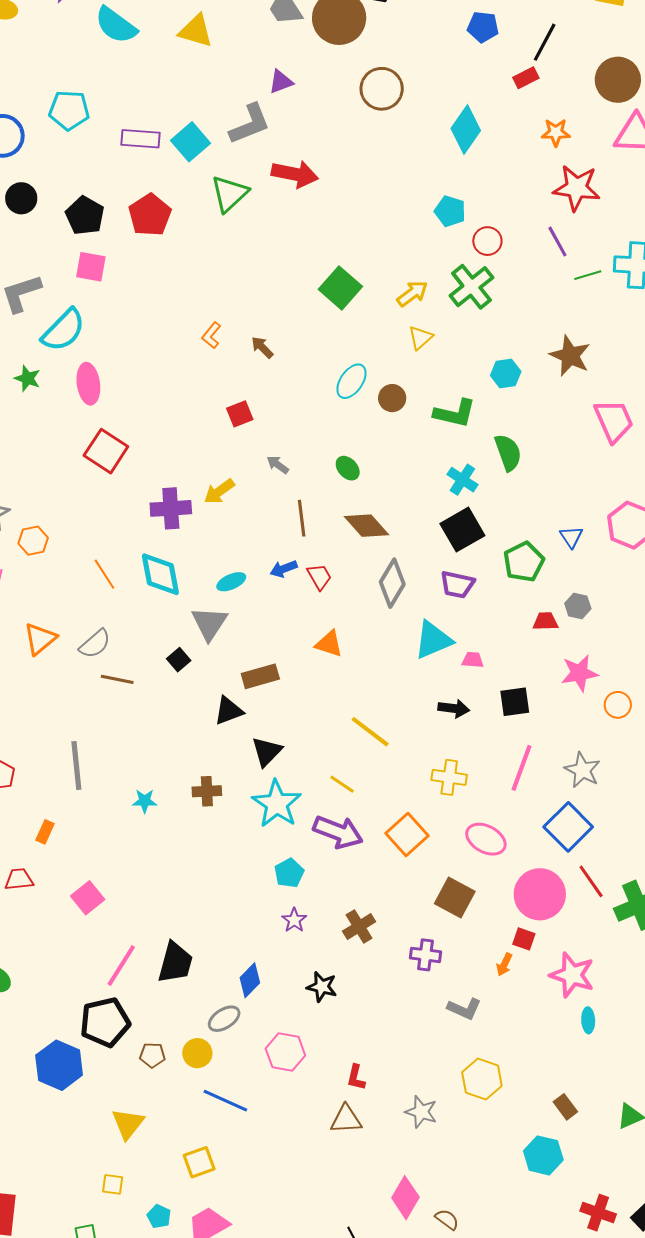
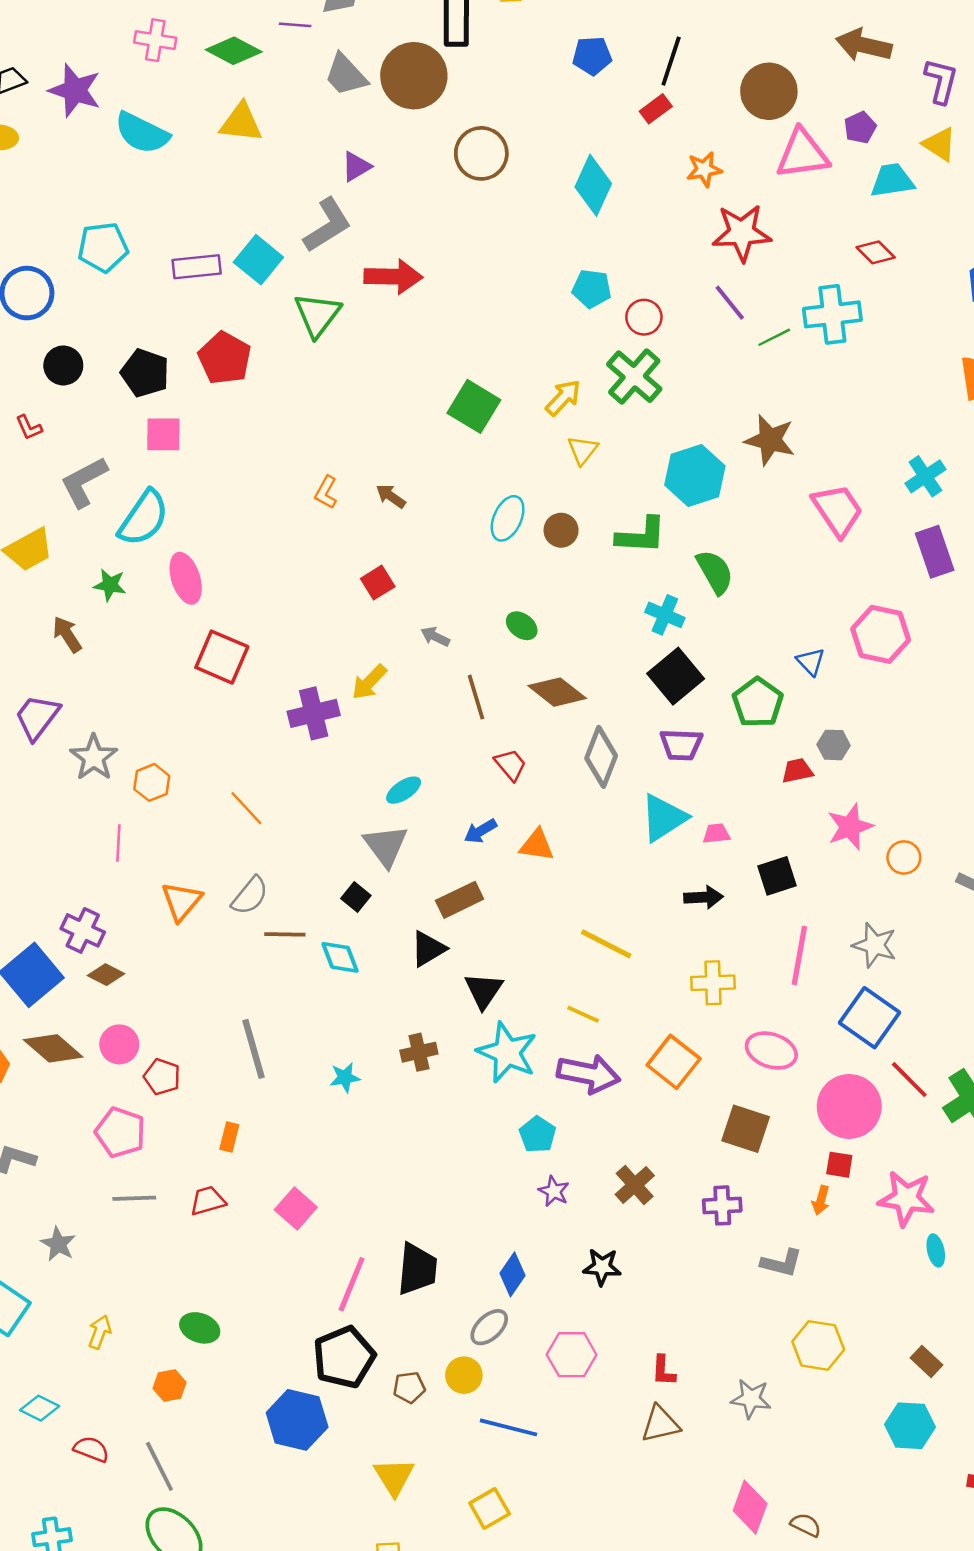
cyan hexagon: (506, 373) -> (695, 475), size x1.6
blue arrow: (284, 569) -> (480, 831), moved
cyan diamond: (160, 574) -> (340, 957), moved, size x0.7

